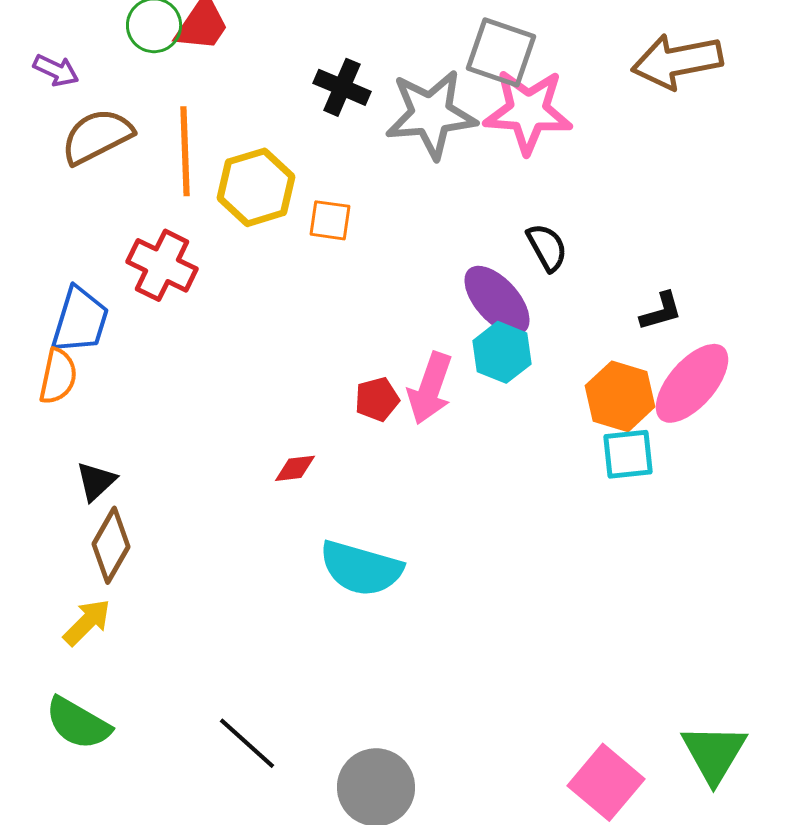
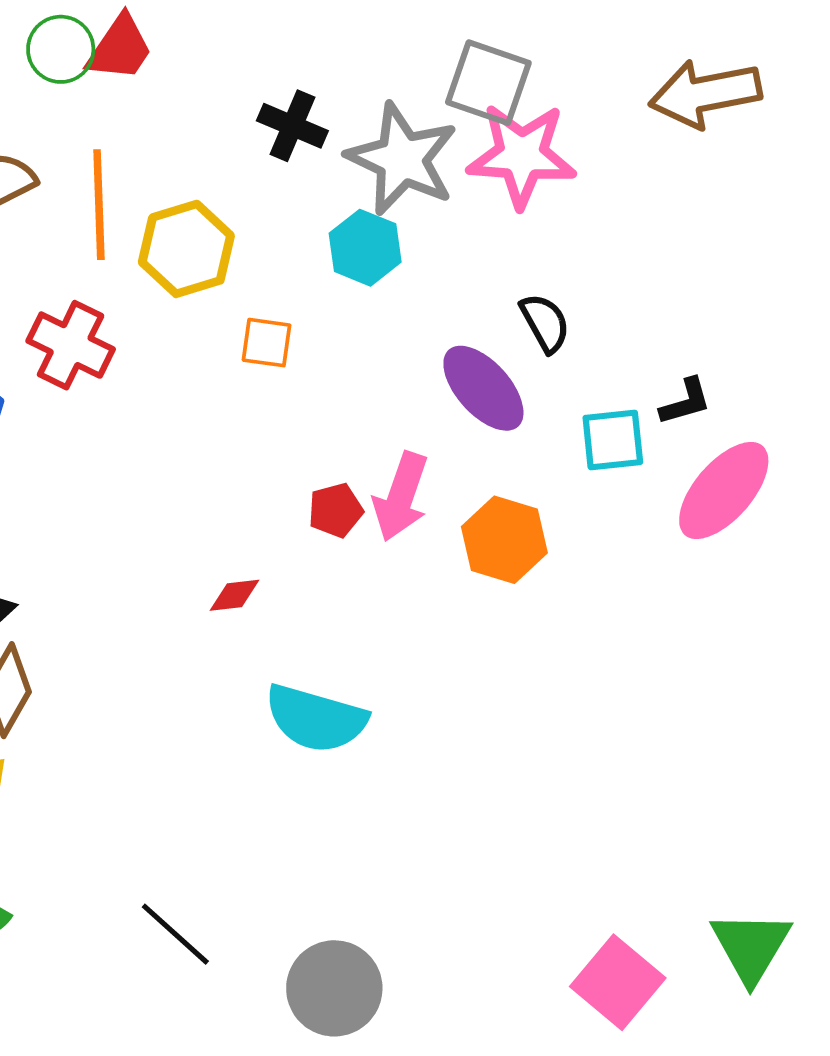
gray star: (431, 114) -> (402, 159), turned 30
orange square: (330, 220) -> (267, 343), moved
cyan hexagon: (502, 352) -> (365, 248), moved
orange hexagon: (620, 396) -> (504, 540), moved
cyan square: (628, 454) -> (613, 440), moved

